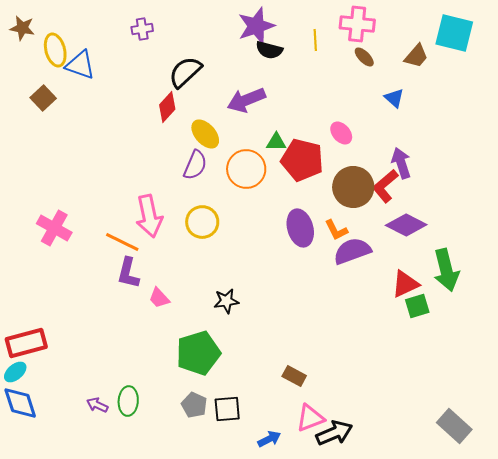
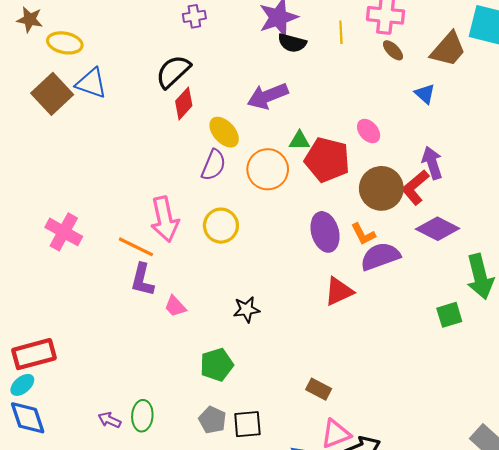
purple cross: (142, 29) -> (194, 16), moved
yellow ellipse: (55, 50) -> (65, 43), turned -64
brown trapezoid: (416, 56) -> (448, 49), size x1.4
blue triangle: (80, 65) -> (91, 83), moved
black semicircle: (185, 72) -> (173, 72), moved
brown square: (43, 98) -> (52, 94), size x1.5
red triangle: (405, 284) -> (339, 291), moved
green pentagon: (198, 353) -> (217, 365), size x0.7

